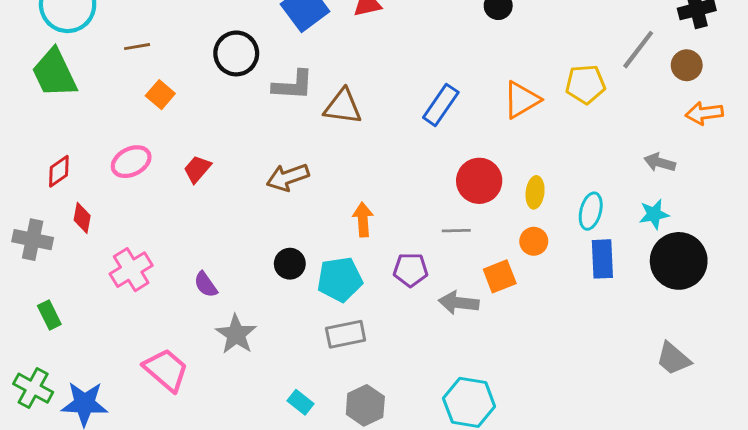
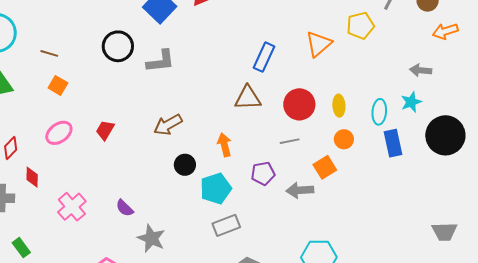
brown line: (137, 47) -> (49, 53), turned 36
orange square: (160, 95) -> (58, 85), moved
brown triangle: (343, 107) -> (248, 98), moved
cyan star: (654, 214) -> (411, 102), moved
black circle: (290, 264) -> (185, 165), moved
gray trapezoid: (673, 359) -> (444, 232), moved, turned -32

